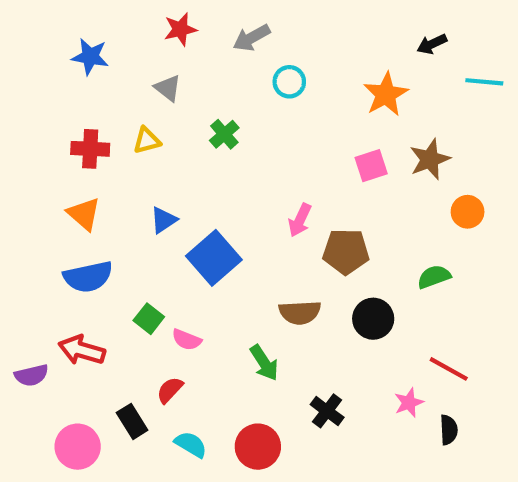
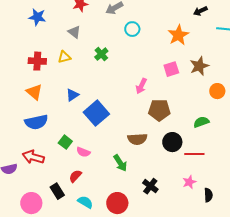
pink arrow: (300, 220) -> (141, 86), moved
red line: (449, 369) -> (194, 154), moved, turned -30

